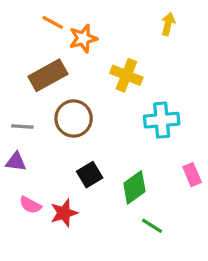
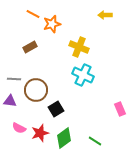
yellow arrow: (168, 24) -> (105, 15), turned -104
brown rectangle: (48, 75) -> (30, 47), size x0.6
brown circle: (74, 118) -> (36, 90), moved
cyan cross: (162, 120) -> (83, 75), moved, turned 30
green diamond: (134, 187) -> (64, 138), moved

